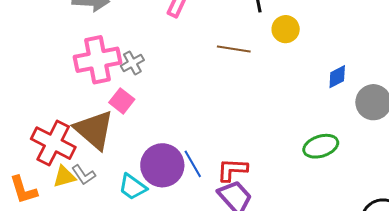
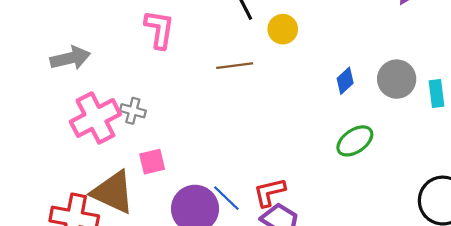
gray cross: (132, 63) -> (133, 111), turned -30
blue diamond: (337, 77) -> (345, 81), moved
pink square: (122, 101) -> (152, 162), moved, turned -35

